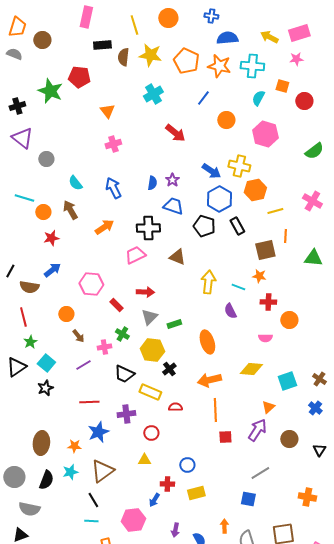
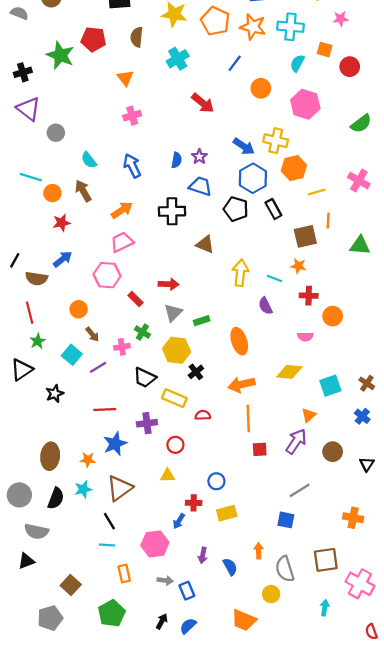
brown semicircle: (123, 57) -> (137, 37), moved
pink trapezoid: (135, 255) -> (122, 242), moved
cyan square: (46, 363) -> (72, 355), moved

